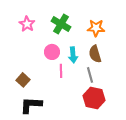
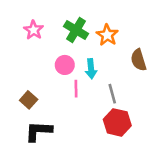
orange star: (96, 28) -> (107, 35), moved, turned 30
brown semicircle: (95, 54) -> (138, 60), moved

